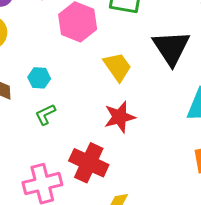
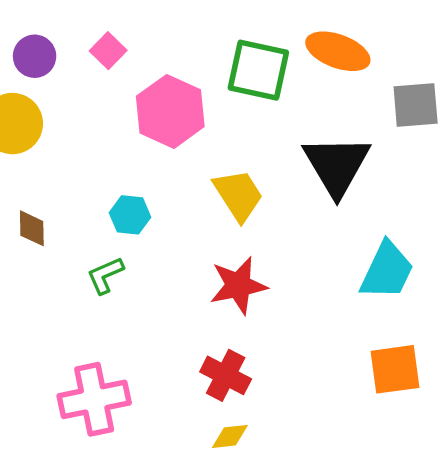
cyan hexagon: (39, 78) -> (130, 215), moved
red cross: (89, 163) -> (226, 375), moved, size x0.7

